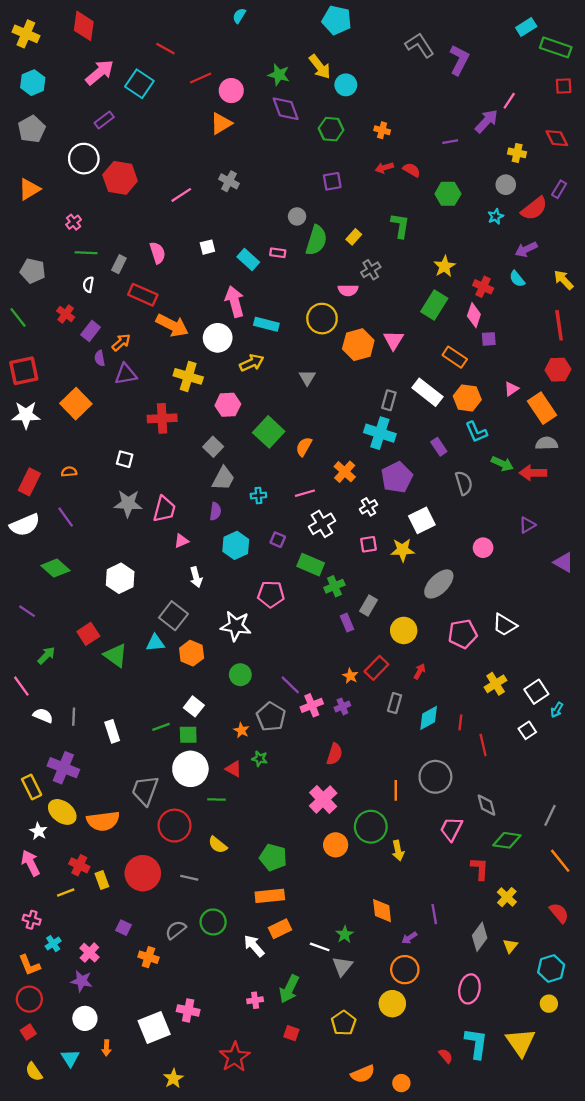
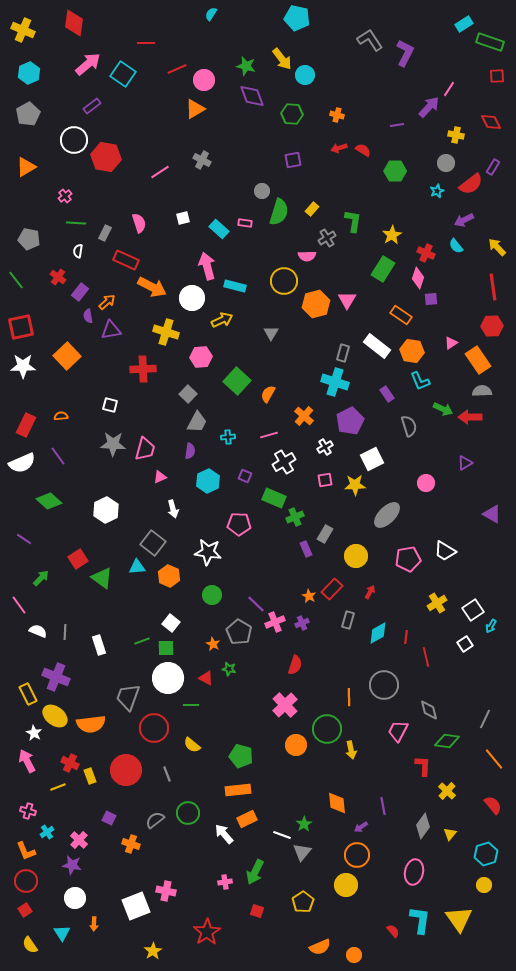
red line: (165, 49) -> (146, 43), turned -30
green L-shape: (400, 226) -> (353, 221), moved
purple triangle: (564, 562) -> (492, 514), moved
gray line: (189, 878) -> (167, 774), turned 56

